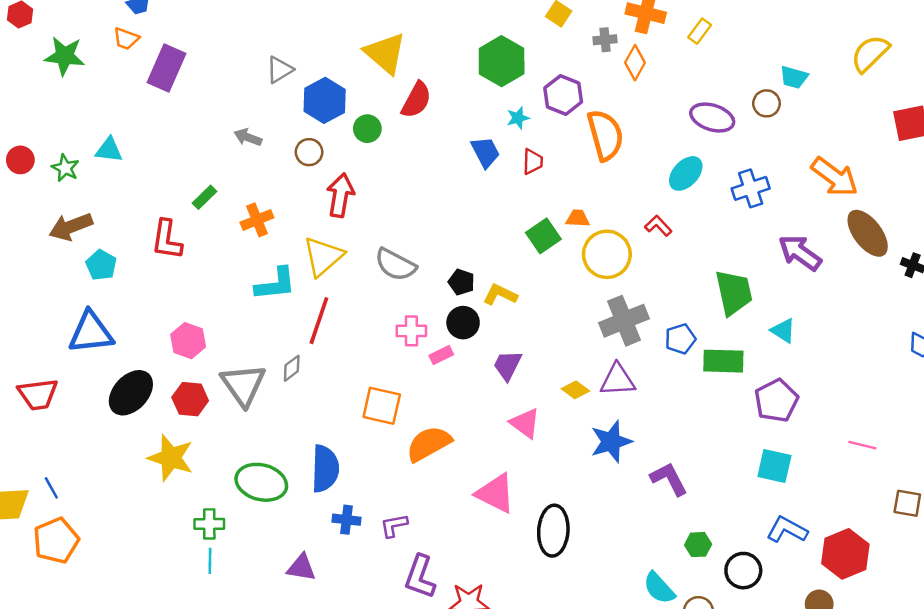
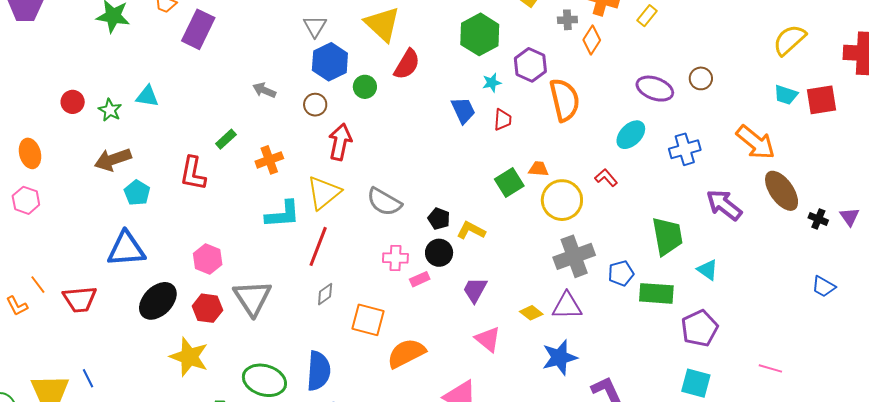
gray triangle: (280, 70) -> (315, 26), moved, turned -30
cyan trapezoid: (794, 77) -> (786, 95), moved
gray diamond: (292, 368) -> (325, 294), moved

